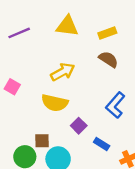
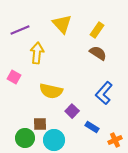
yellow triangle: (67, 26) -> (62, 24), turned 40
yellow rectangle: (107, 33) -> (97, 30), turned -35
yellow arrow: (63, 72) -> (37, 53), moved, turned -55

